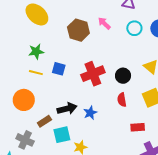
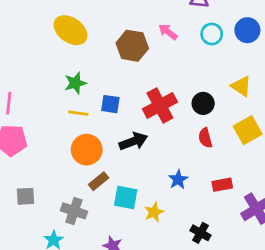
orange circle: (24, 100) -> (87, 150), moved
black arrow: (67, 109) -> (133, 141), moved
blue star: (90, 113) -> (178, 180), moved
red rectangle: (138, 127) -> (222, 185), moved
cyan square: (62, 135) -> (126, 197), turned 30

